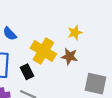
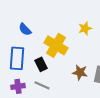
brown star: (69, 56) -> (80, 72), moved

